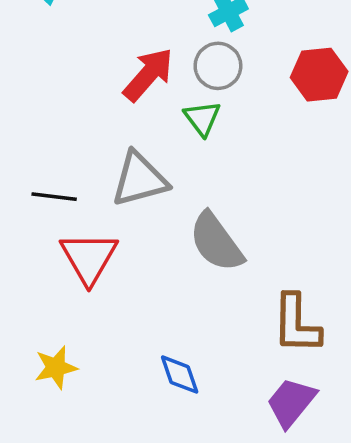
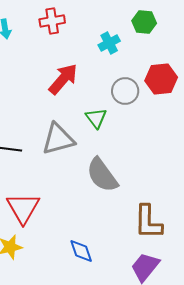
gray circle: (218, 66) -> (125, 91), moved
green triangle: (202, 118) -> (96, 118), moved
red triangle: (89, 258) -> (23, 208), moved

